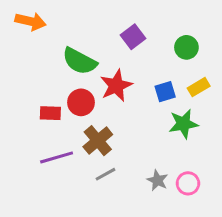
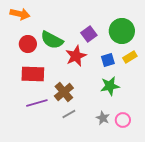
purple square: (133, 37) -> (89, 34), moved
green circle: (186, 47) -> (122, 31), size x1.6
red circle: (81, 102) -> (28, 44), moved
red rectangle: (50, 113) -> (33, 74), size x1.6
green star: (183, 124) -> (110, 86), moved

